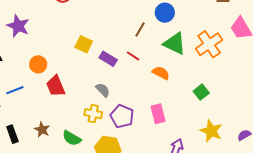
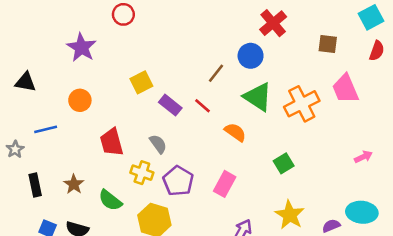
purple star: (18, 26) -> (81, 47), moved
yellow square: (84, 44) -> (141, 82), turned 30
red trapezoid: (56, 86) -> (112, 142), moved
pink rectangle: (158, 114) -> (225, 184), turned 36

